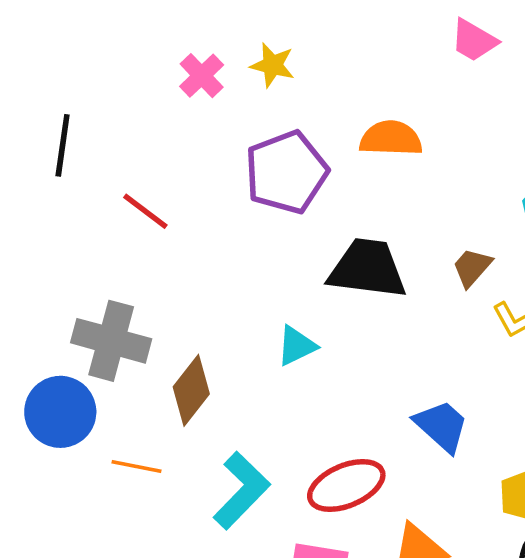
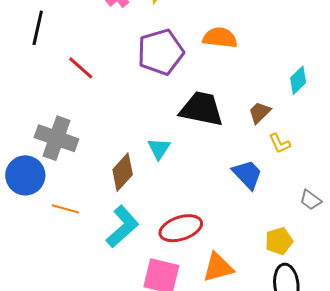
cyan triangle: (296, 346) -> (159, 149), turned -35
brown diamond: (191, 390) -> (123, 172), moved
blue trapezoid: (441, 426) -> (247, 174), moved

